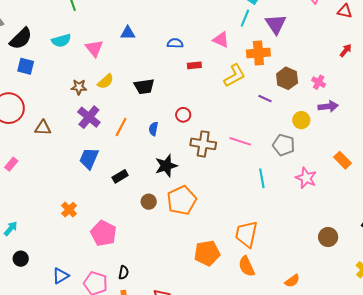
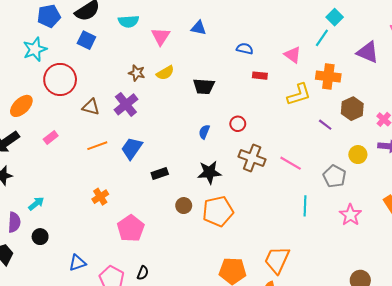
purple triangle: (276, 24) -> (368, 52), moved, turned -45
purple cross: (89, 117) -> (126, 104), moved
orange line: (121, 127) -> (97, 146), moved, turned 30

